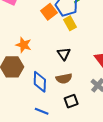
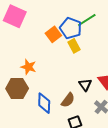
black triangle: (64, 54) -> (85, 85), moved
brown semicircle: (64, 78) -> (68, 100), turned -42

